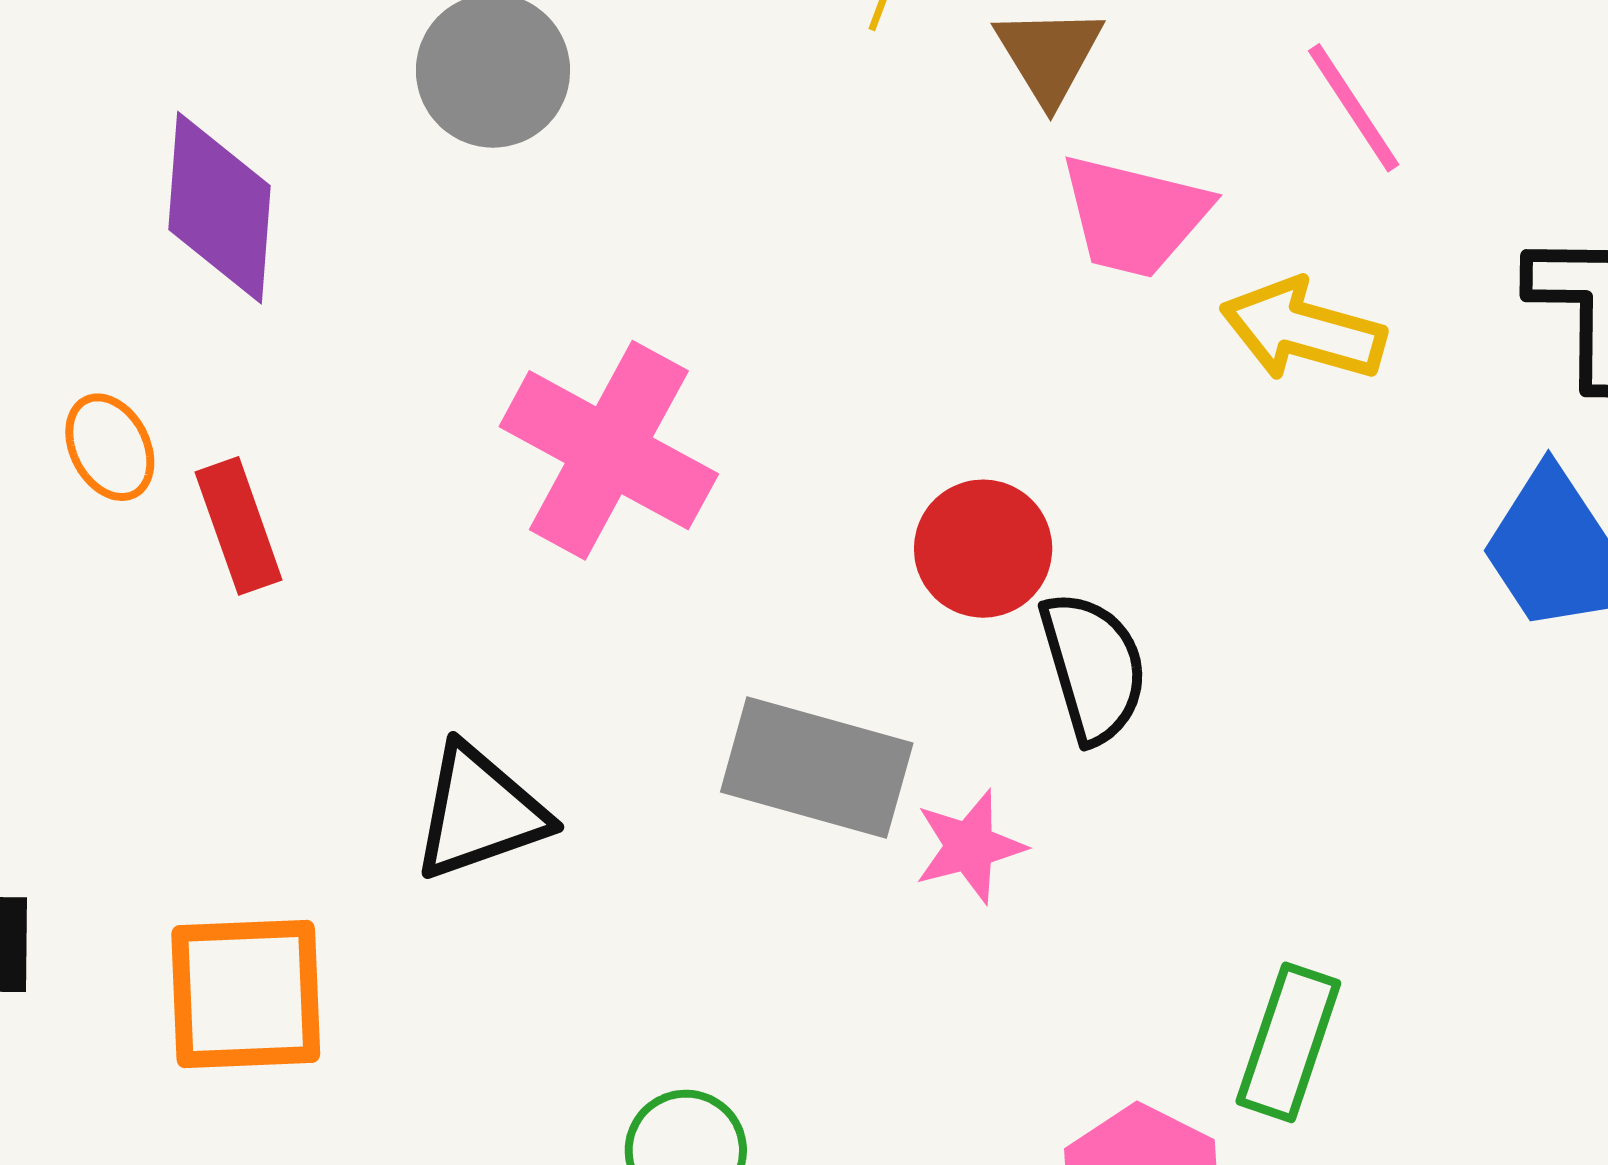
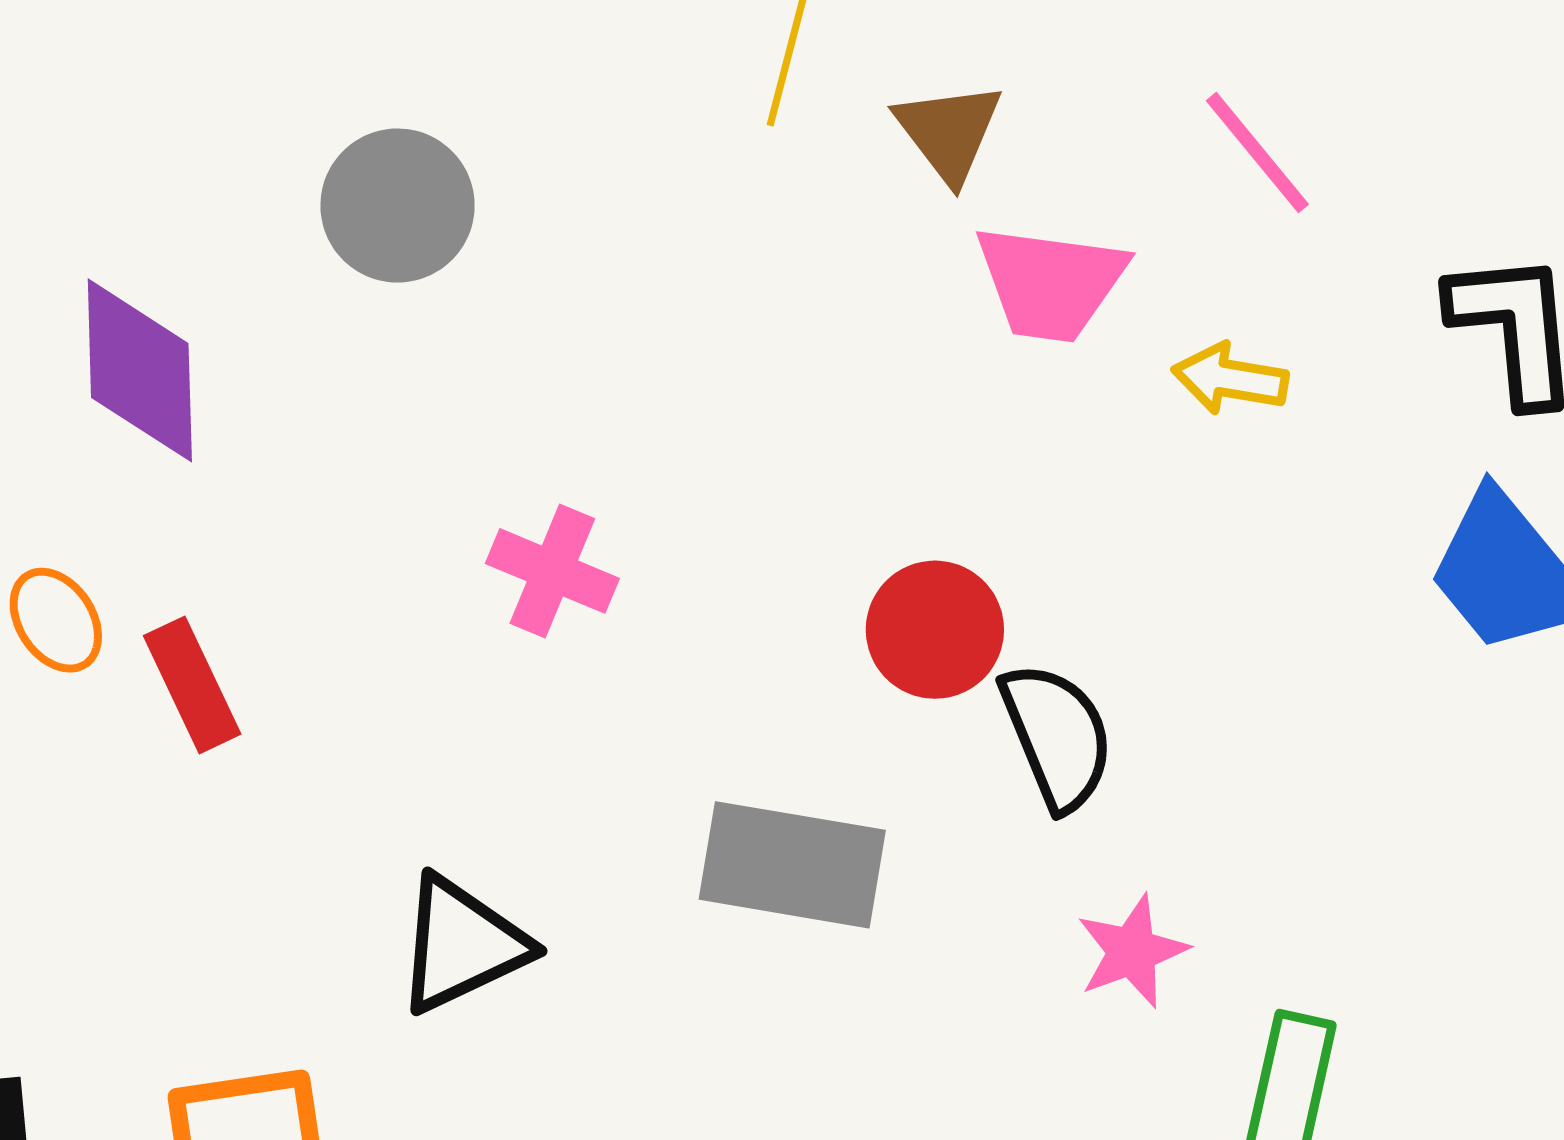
yellow arrow: (1303, 330) -> (1230, 379), size x0.7
pink cross: (609, 450) -> (552, 571), size x0.6
pink star: (970, 846) -> (1132, 951), moved

